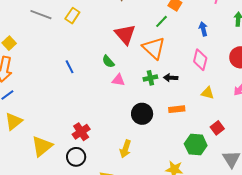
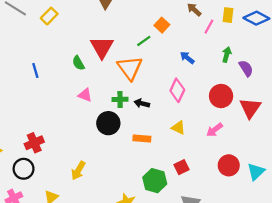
blue arrow: (203, 29) -> (187, 58), turned -48
green semicircle: (108, 61) -> (78, 63), moved
black circle: (142, 114) -> (108, 123), moved

